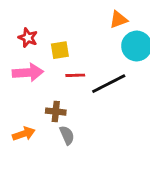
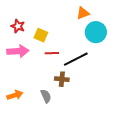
yellow square: (60, 50) -> (41, 35), turned 32
brown cross: (56, 112) -> (62, 79), moved

